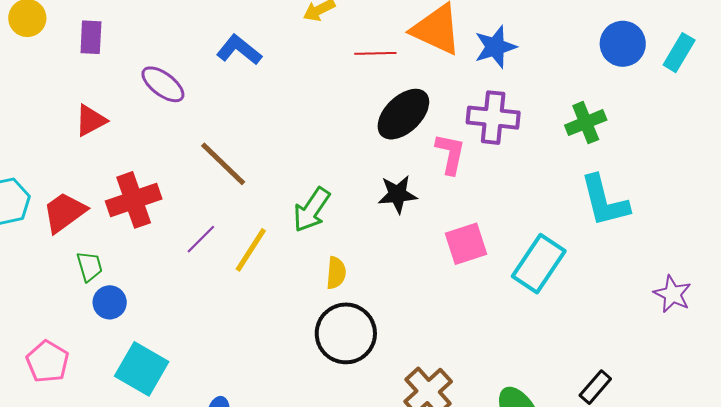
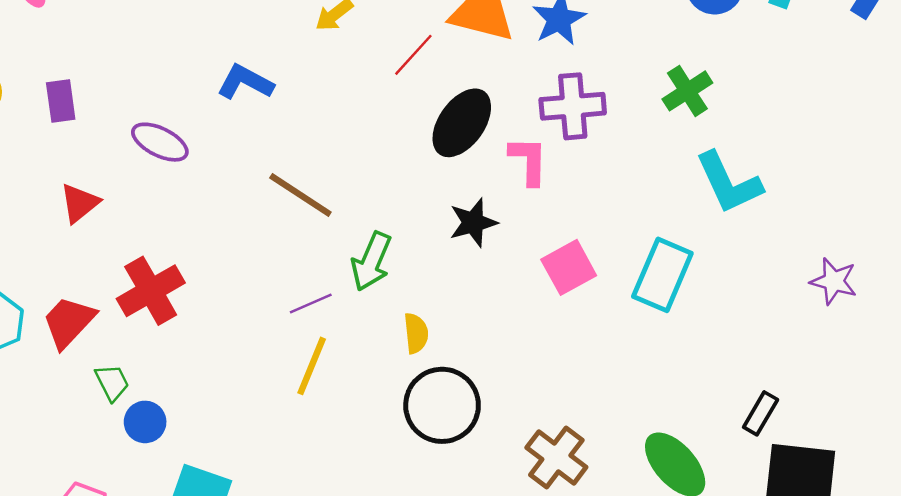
red line: (375, 53) -> (413, 55), turned -36
brown line: (223, 164) -> (300, 195), moved
purple line: (201, 239) -> (311, 304), moved, turned 32
yellow line: (251, 250) -> (312, 366), moved

